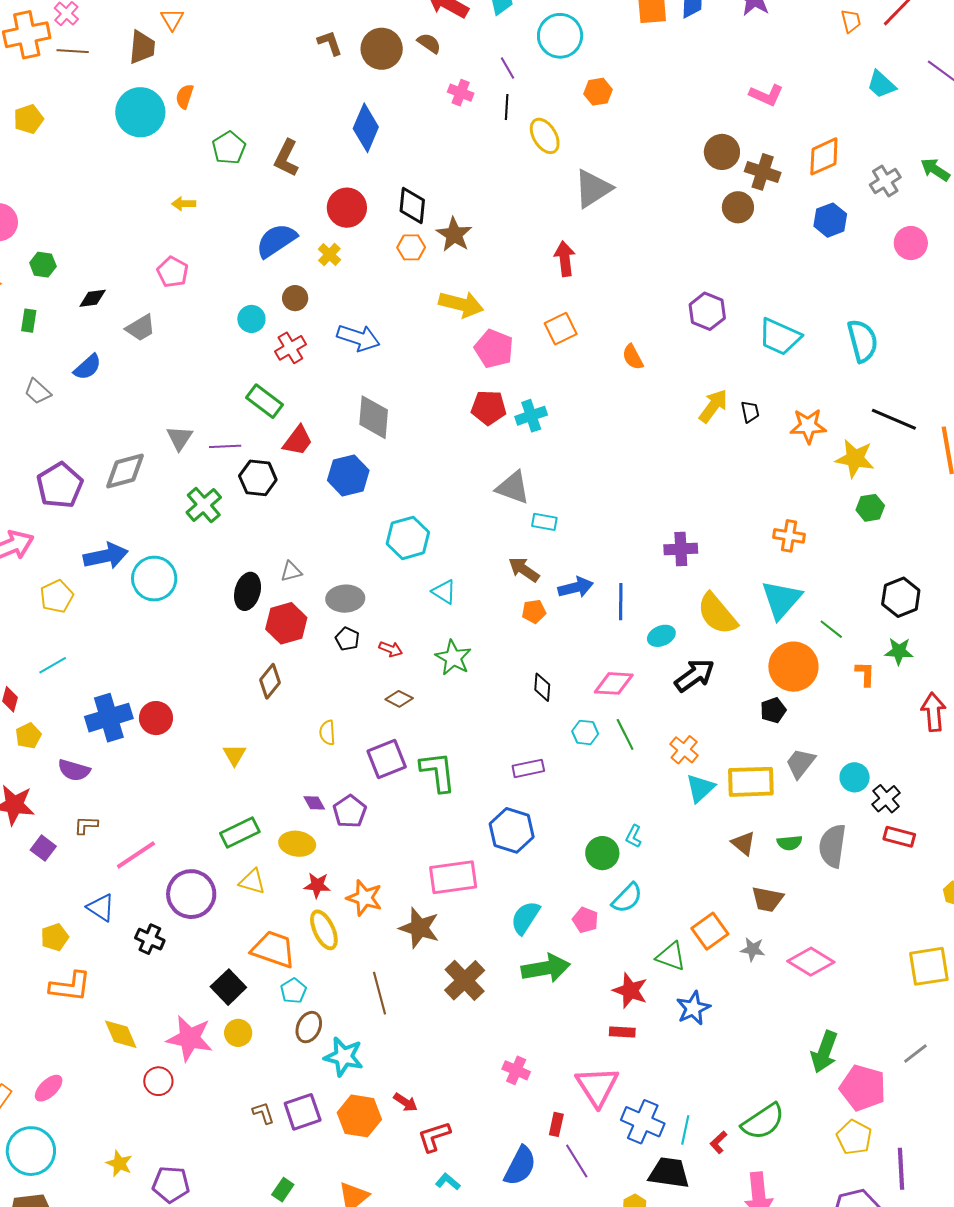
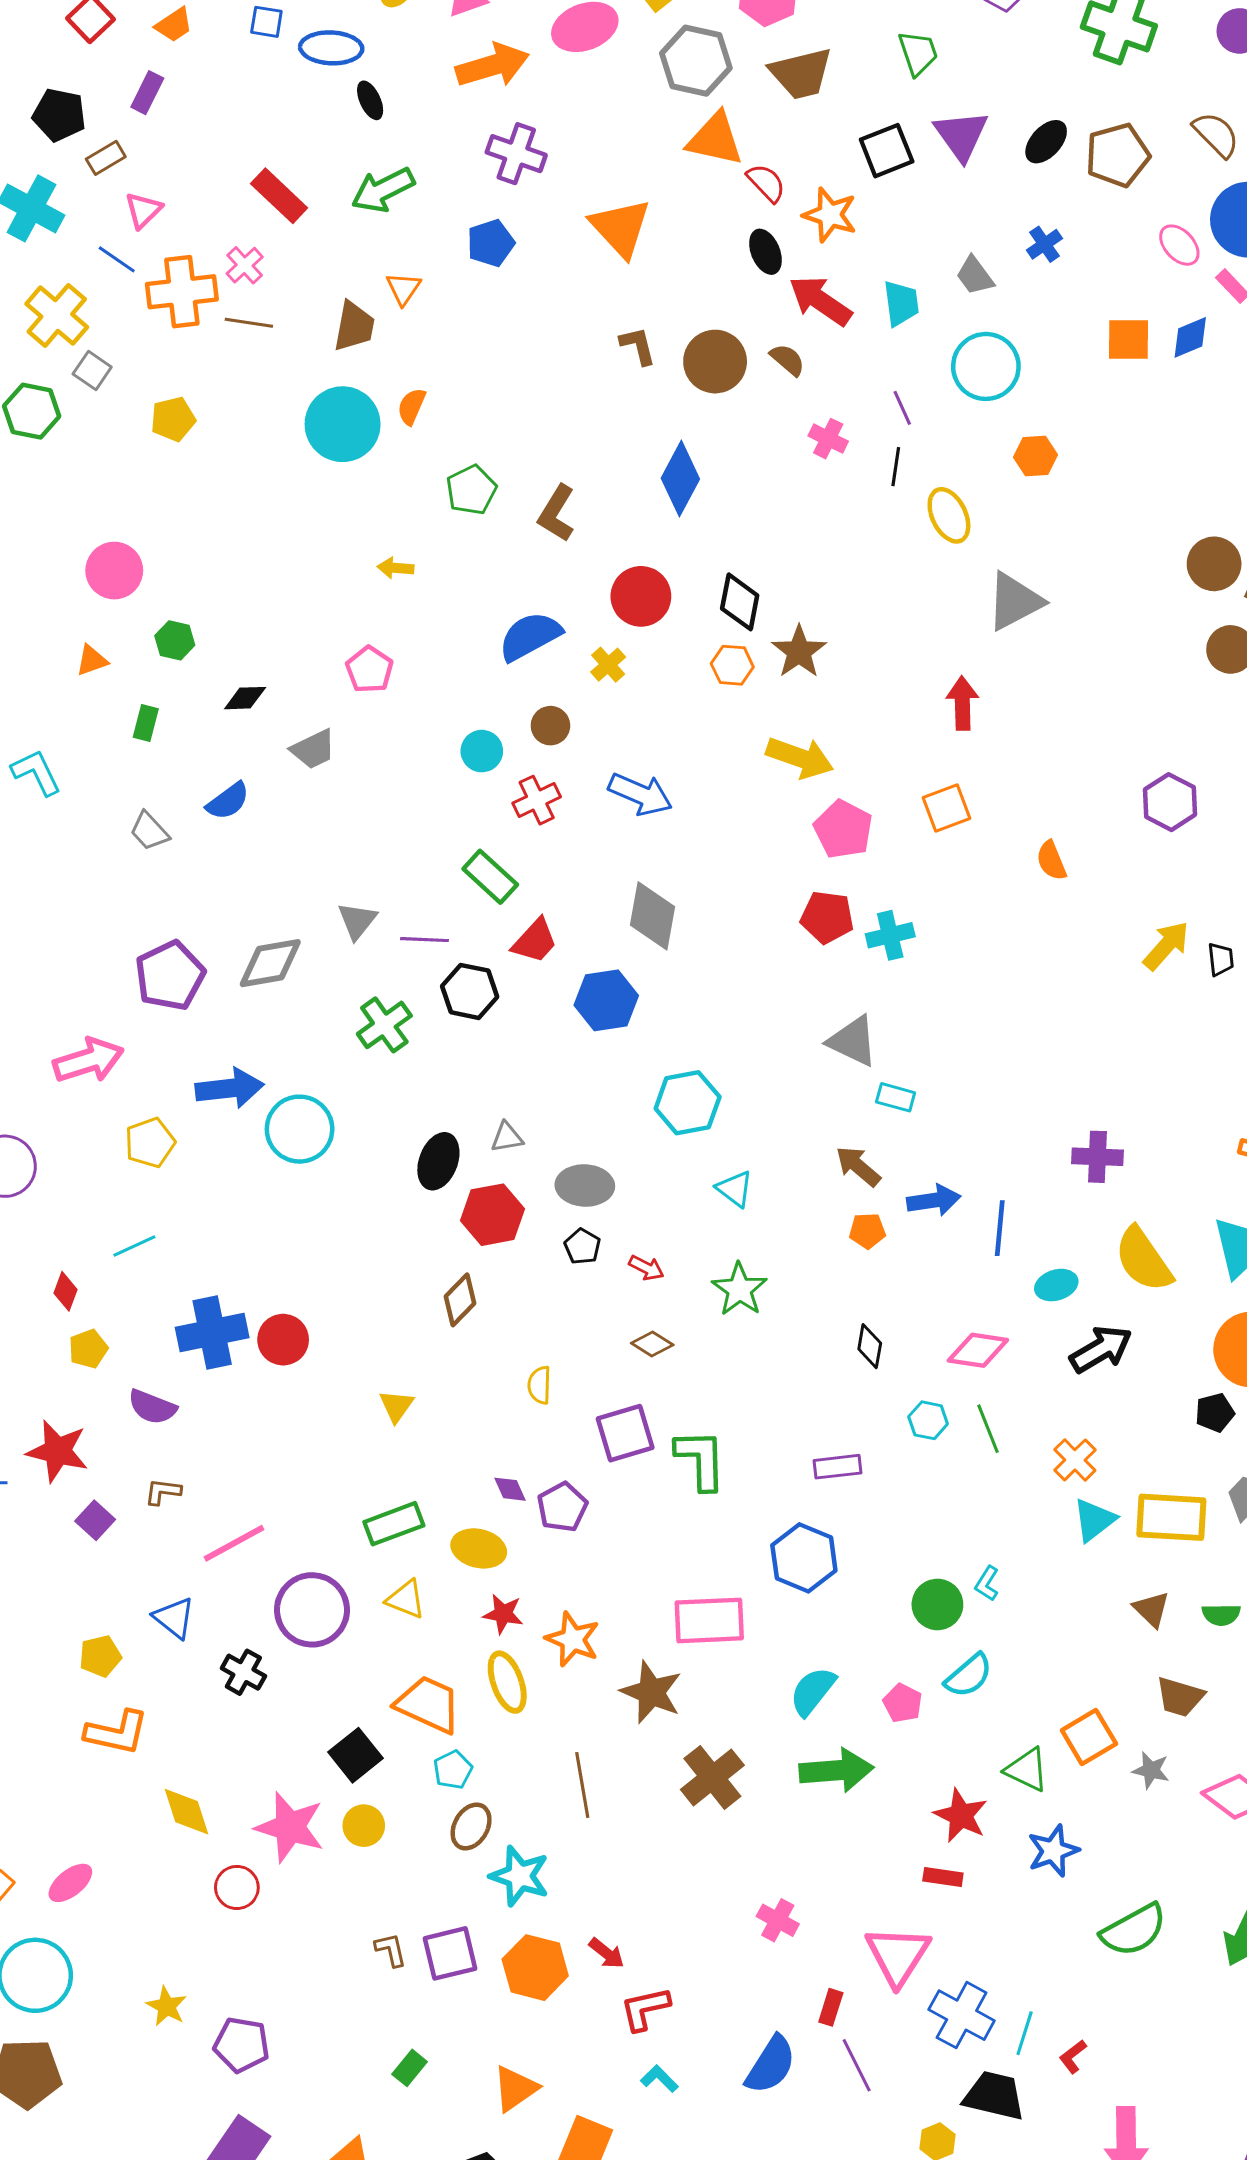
green semicircle: (763, 1122) -> (1134, 1930), moved

